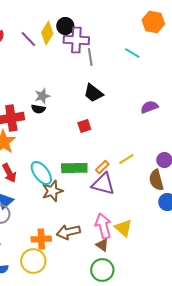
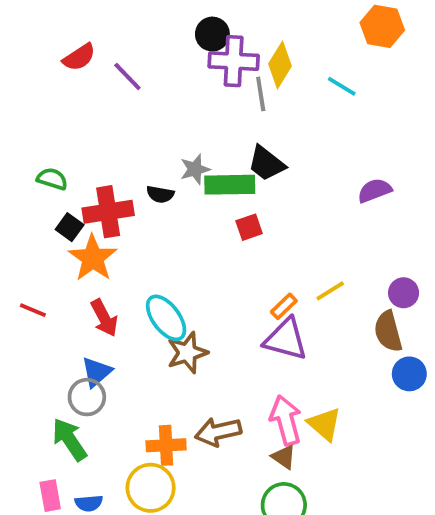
yellow diamond: (47, 33) -> (280, 65), moved
purple line: (28, 39) -> (127, 77), moved
gray star: (42, 96) -> (195, 169), moved
green rectangle: (74, 168) -> (230, 185), moved

